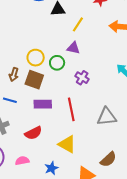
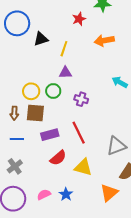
gray triangle: (107, 117) -> (116, 146), moved
red semicircle: (33, 133) -> (58, 158), moved
blue star: (51, 168) -> (66, 194), moved

